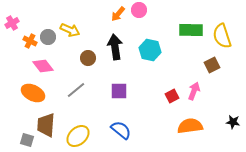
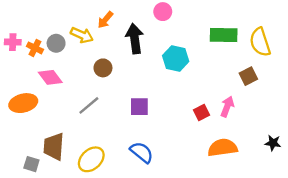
orange arrow: (118, 14) -> (105, 20), moved
pink cross: (12, 23) -> (13, 42), moved, turned 32
black arrow: (115, 47) -> (135, 39), moved
orange ellipse: (33, 93) -> (23, 103), moved, turned -40

